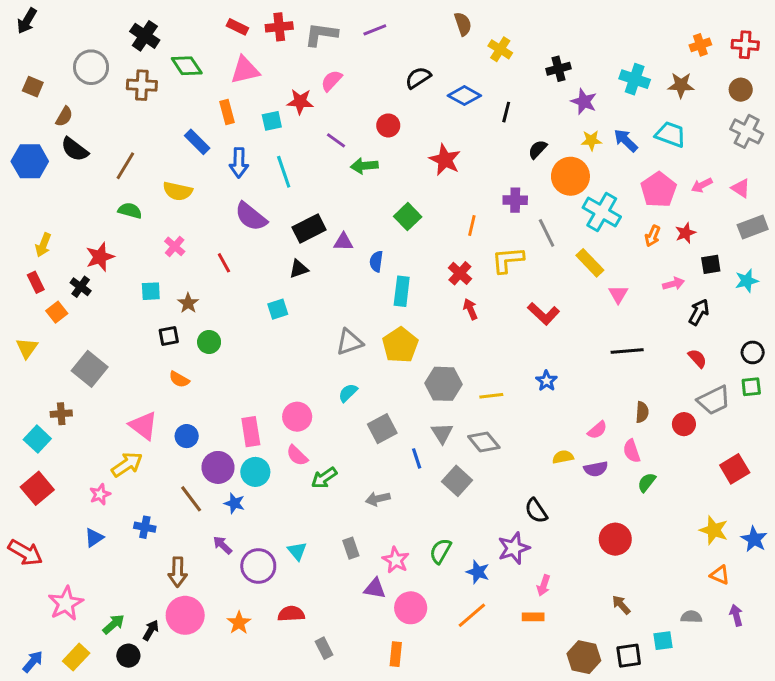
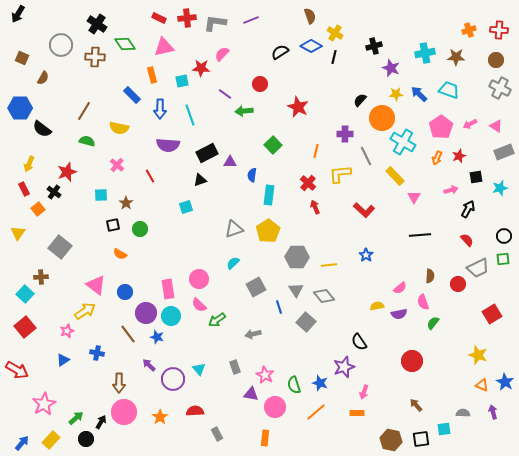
cyan cross: (635, 79) -> (425, 53), turned -30
blue diamond: (464, 96) -> (311, 46), moved
black line: (506, 112) -> (334, 57), moved
black semicircle: (75, 149) -> (42, 129), moved
purple semicircle: (251, 217) -> (168, 145), turned -35
blue star: (754, 539) -> (505, 382), moved
green semicircle: (441, 551) -> (294, 385), moved, turned -48

